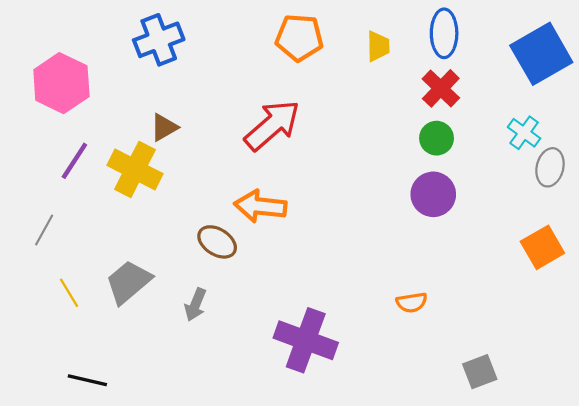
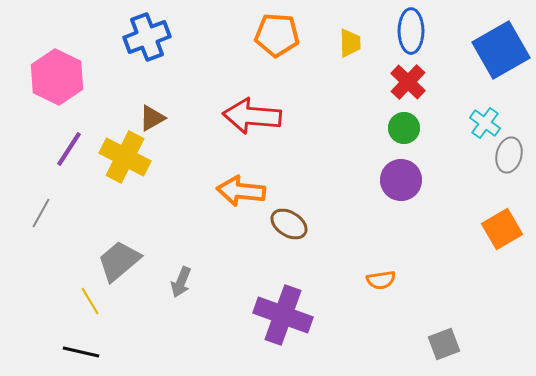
red arrow: (272, 125) -> (252, 116), turned -134
brown ellipse: (217, 242) -> (289, 224), moved
yellow line: (69, 293) -> (90, 301), moved

